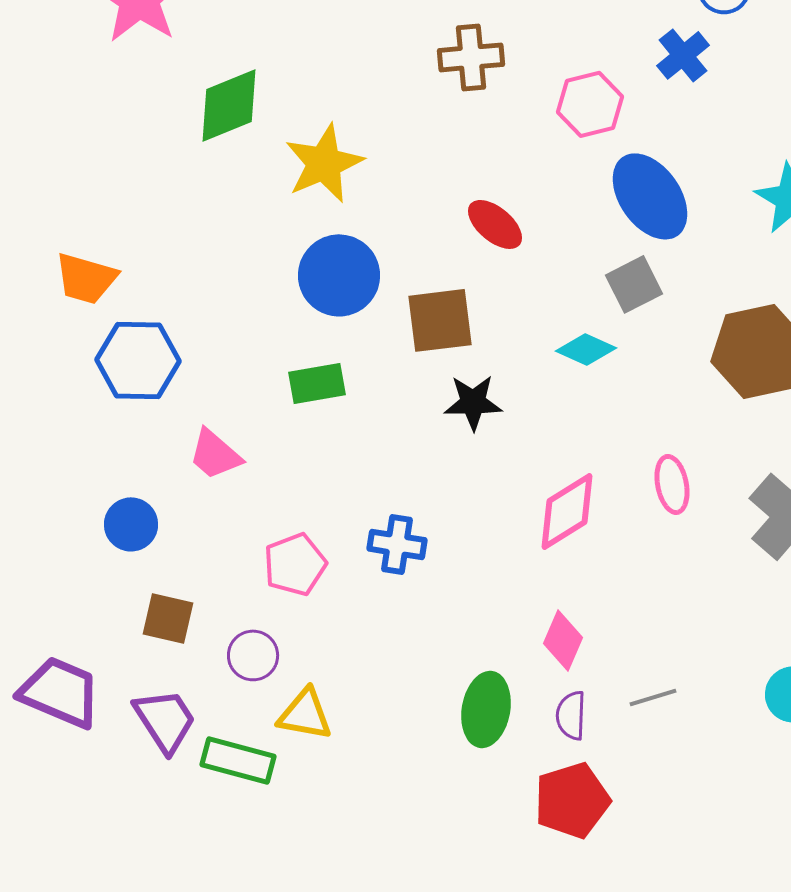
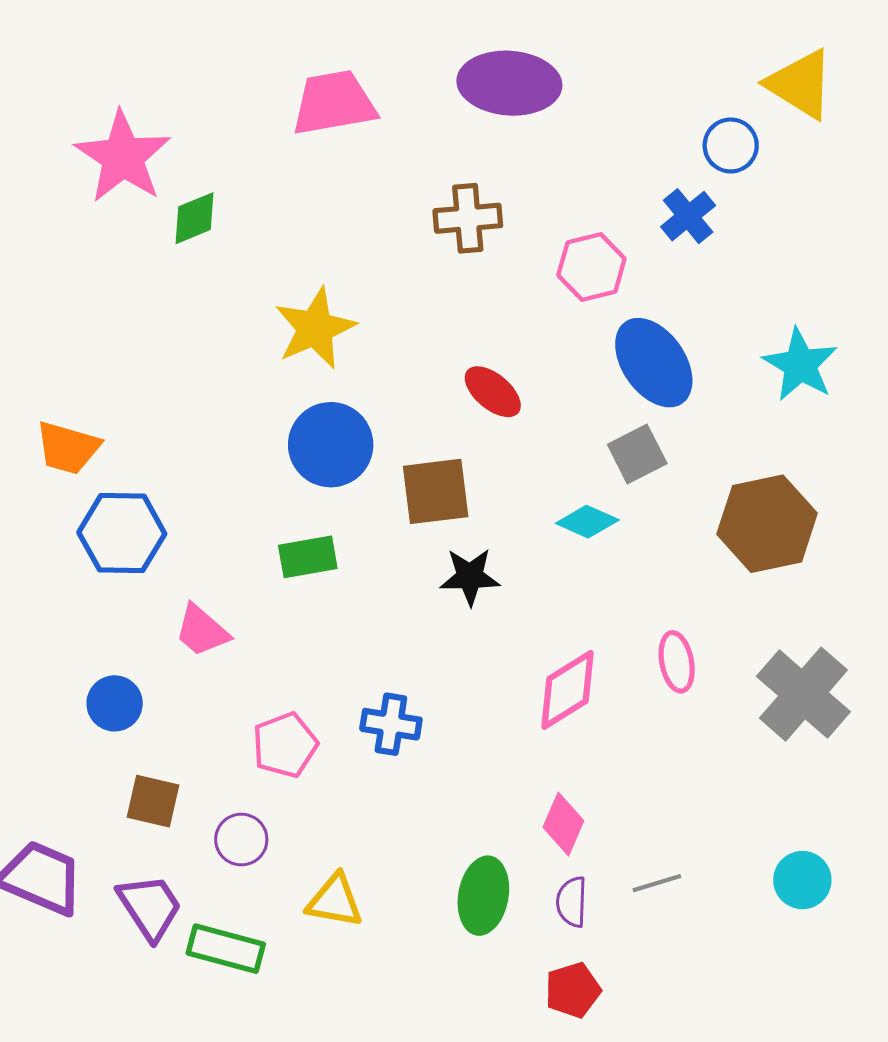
green diamond: (229, 105) -> (195, 218), moved, size x0.7
yellow triangle: (305, 714) -> (335, 901), moved
red pentagon: (572, 800) -> (573, 990), size x0.7

